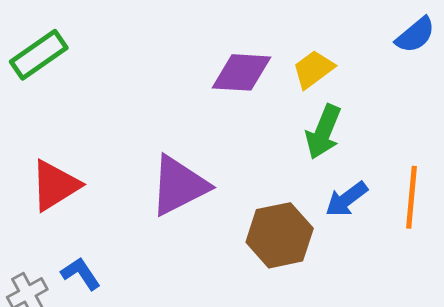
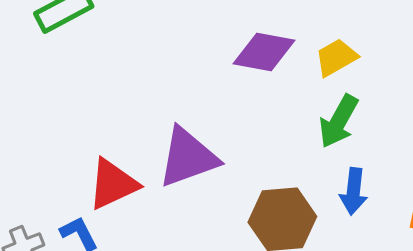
red triangle: (55, 185) -> (113, 184), moved
blue arrow: (346, 199) -> (354, 191), turned -54

